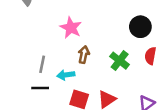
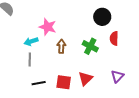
cyan arrow: (66, 75) -> (31, 41), moved
black line: (40, 88) -> (39, 83), moved

